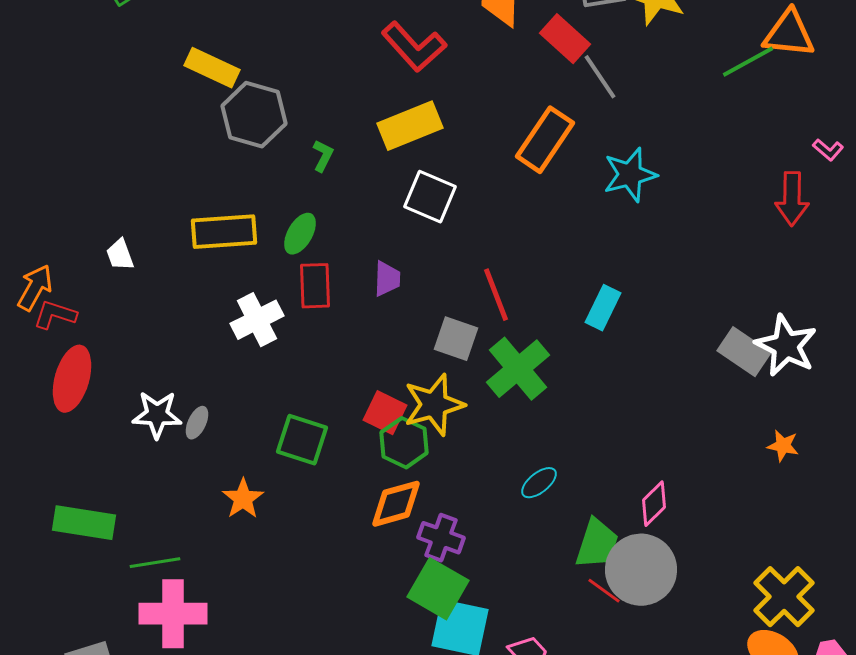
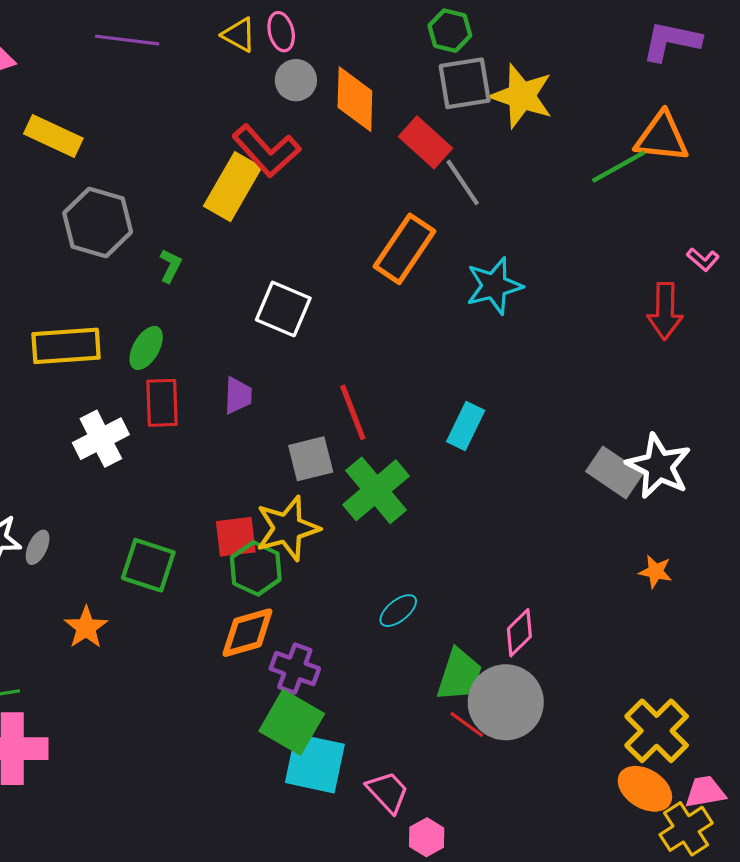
yellow rectangle: (212, 68) -> (53, 136), moved
yellow rectangle: (410, 126) -> (233, 187), moved, turned -38
gray square: (456, 339) -> (311, 459), turned -33
red square: (385, 413) -> (236, 537), turned -33

